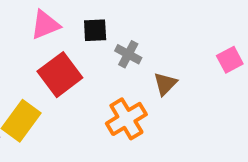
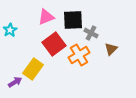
black square: (95, 30) -> (73, 20), size x1.5
orange cross: (126, 119) -> (79, 55), moved

